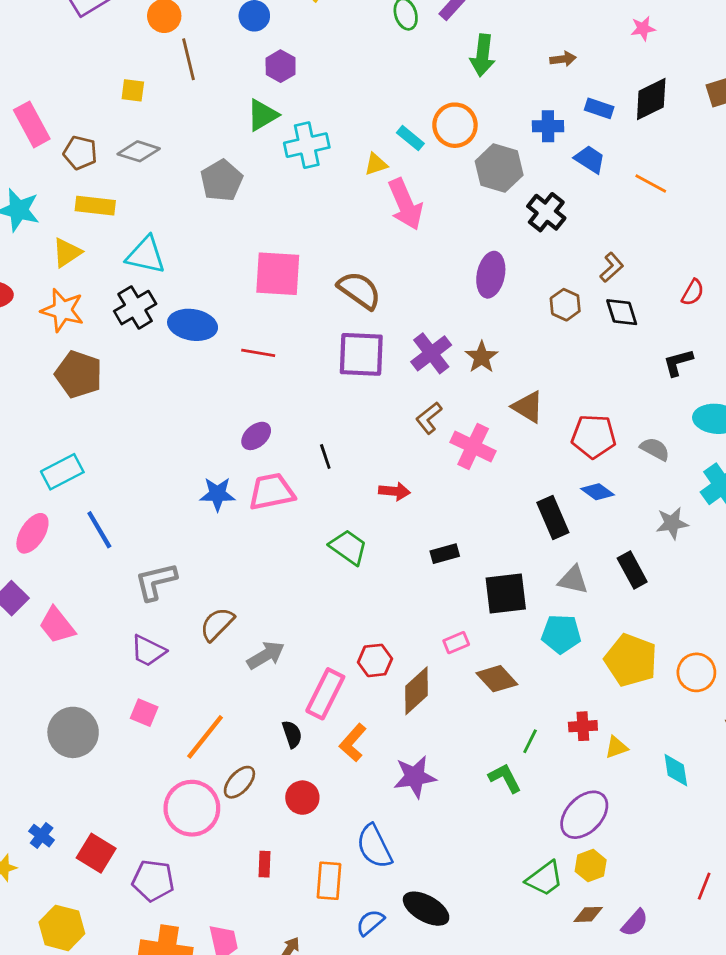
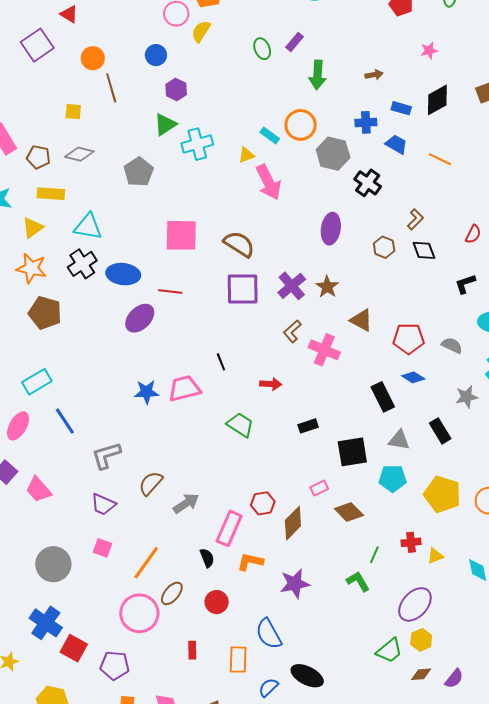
purple ellipse: (256, 436) -> (140, 318), moved, size x1.4
orange L-shape: (353, 743) -> (250, 562), turned 64
blue cross: (42, 836) -> (46, 623), moved, size x1.8

